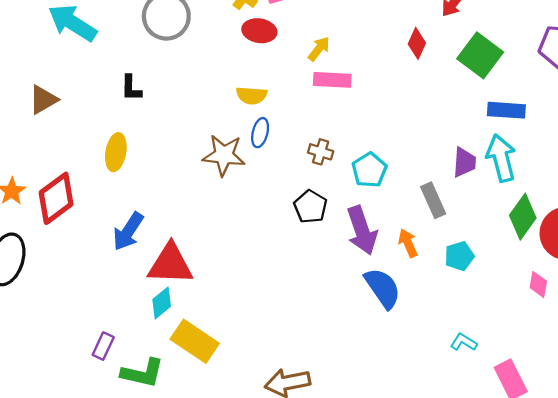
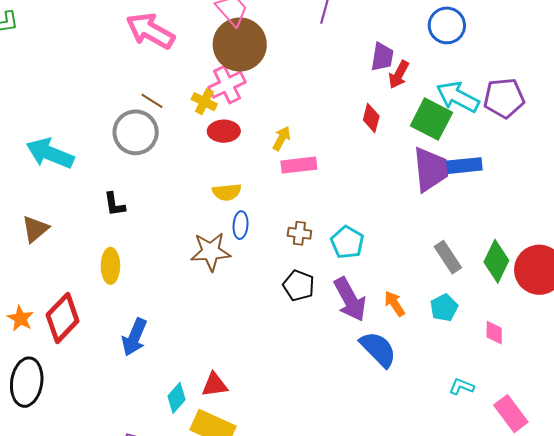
cyan arrow: (501, 158) -> (458, 97), moved, turned -39
purple trapezoid: (464, 162) -> (431, 169), moved, size x1.6
gray rectangle: (433, 200) -> (448, 257), moved
red triangle: (170, 264) -> (215, 385), moved, size x0.6
pink diamond: (538, 284) -> (494, 333), moved

